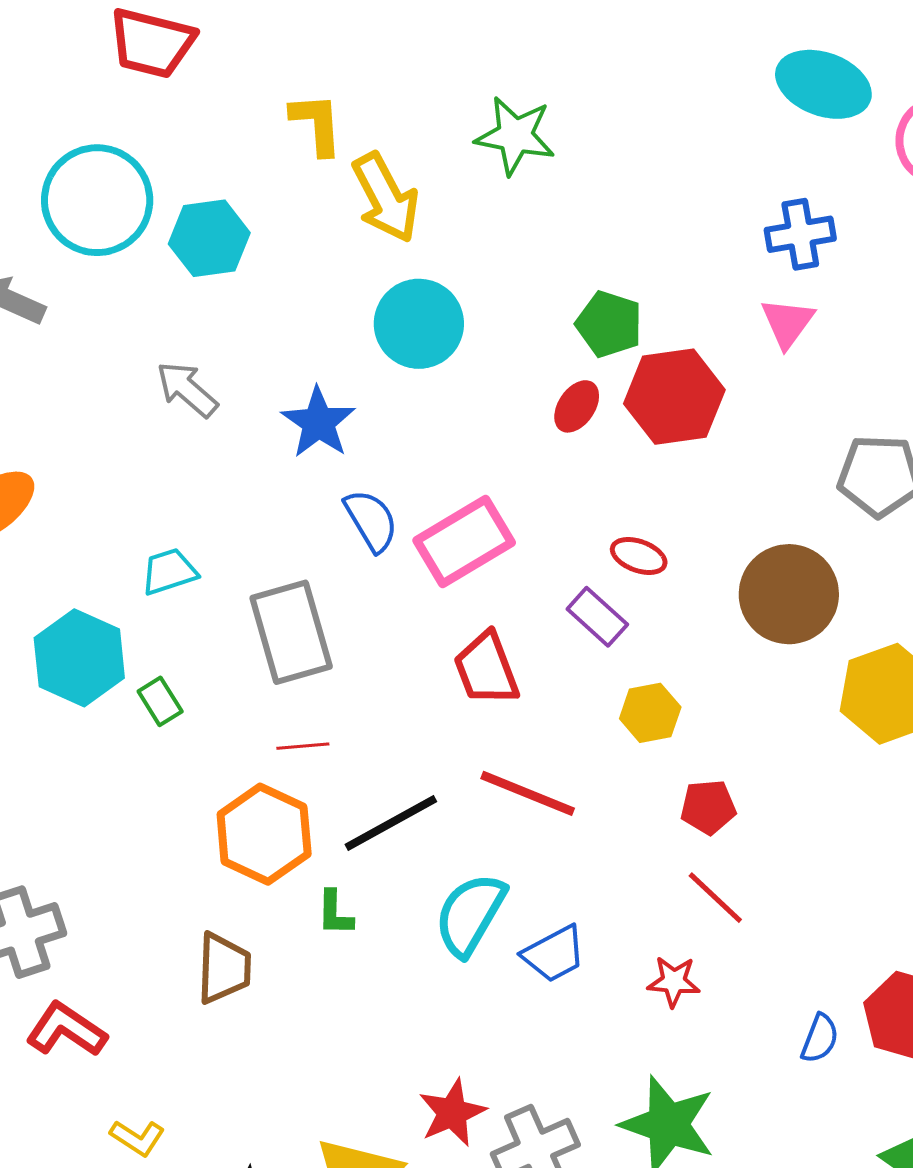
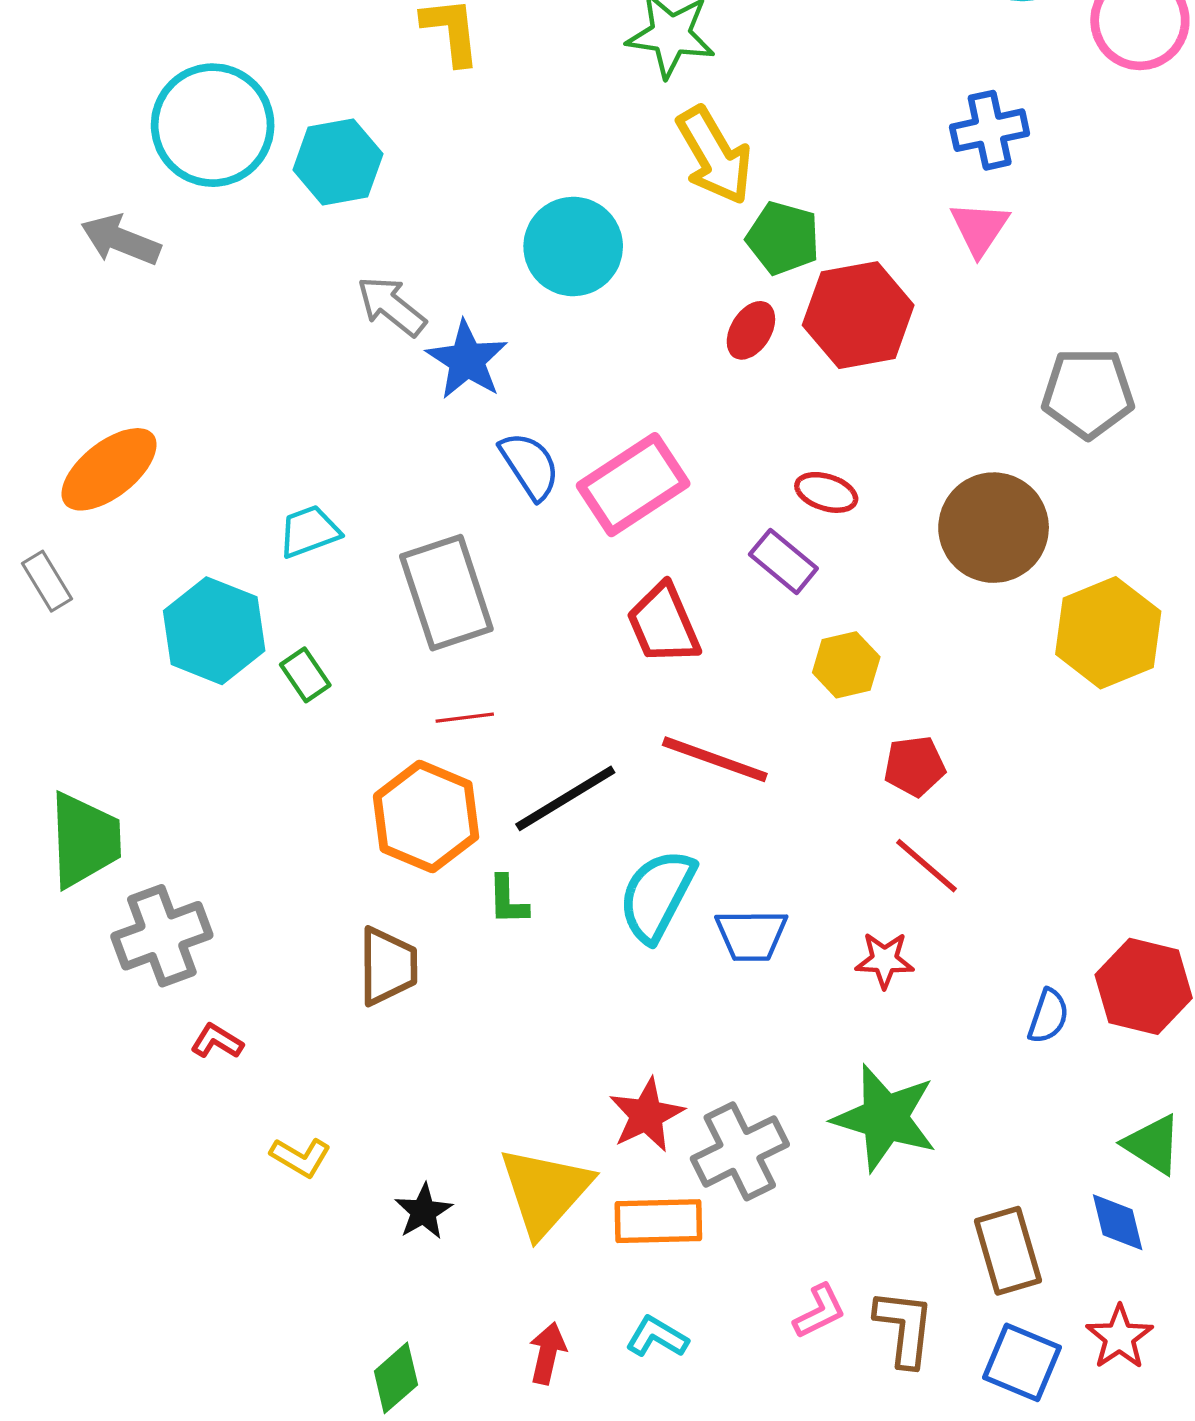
yellow arrow: (386, 198) -> (714, 156), moved
gray arrow: (187, 389) -> (391, 306), moved
blue trapezoid: (554, 954) -> (751, 935), turned 30
red L-shape: (66, 1030) -> (217, 1041), size x0.6

